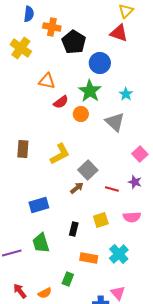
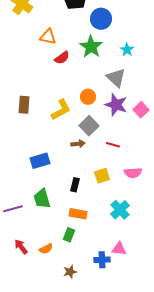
orange circle: (81, 114) -> (88, 97), moved
purple star: (135, 182) -> (116, 105), moved, size x1.6
brown arrow: (77, 188) -> (78, 144), turned 32
orange rectangle: (89, 258) -> (78, 214), moved
pink triangle: (118, 293) -> (119, 249), turned -42

